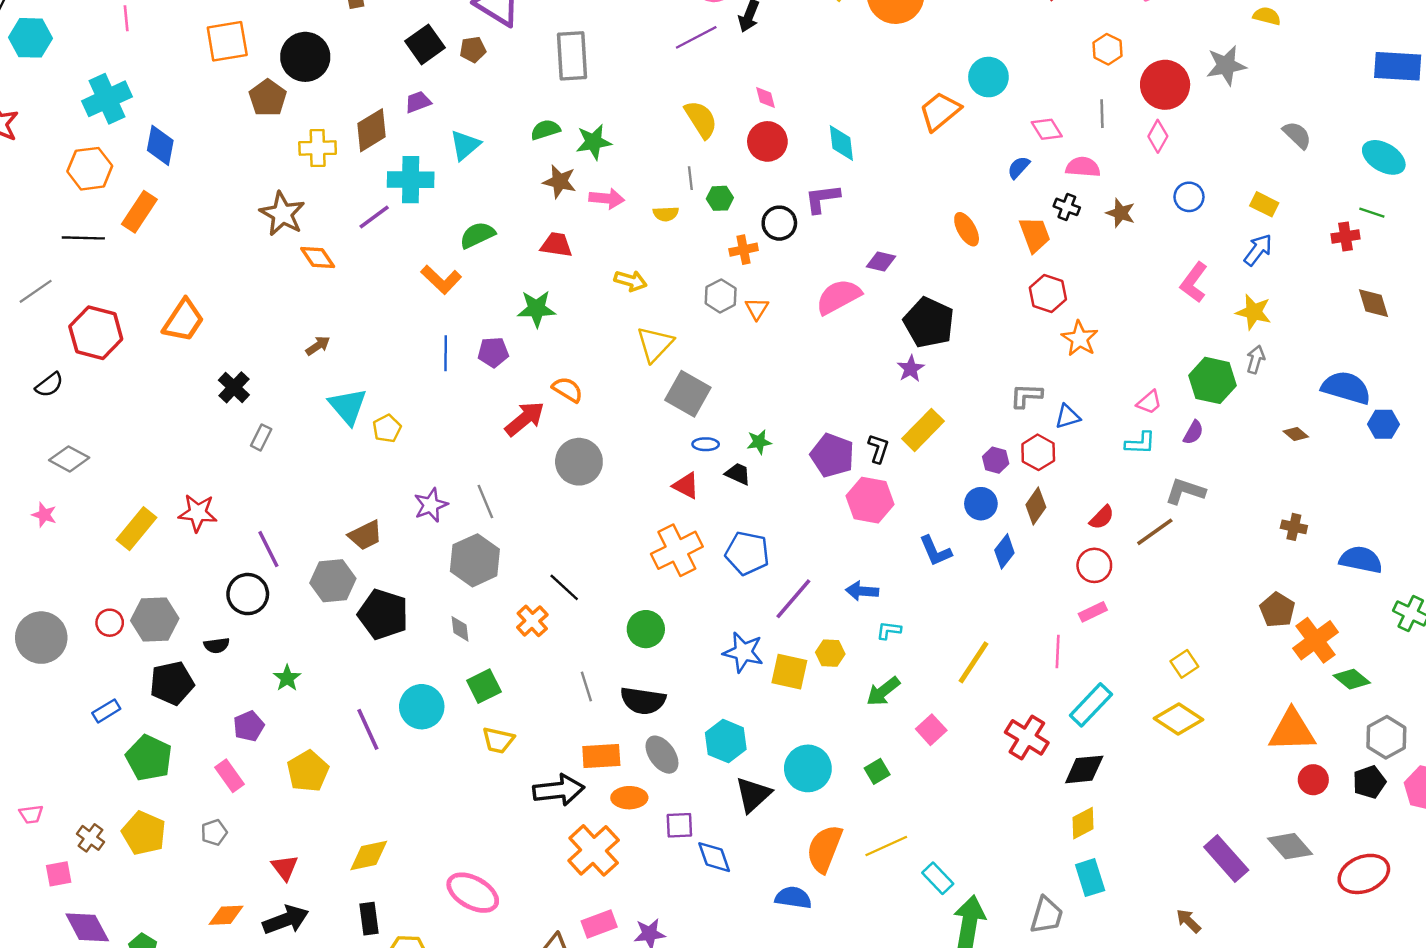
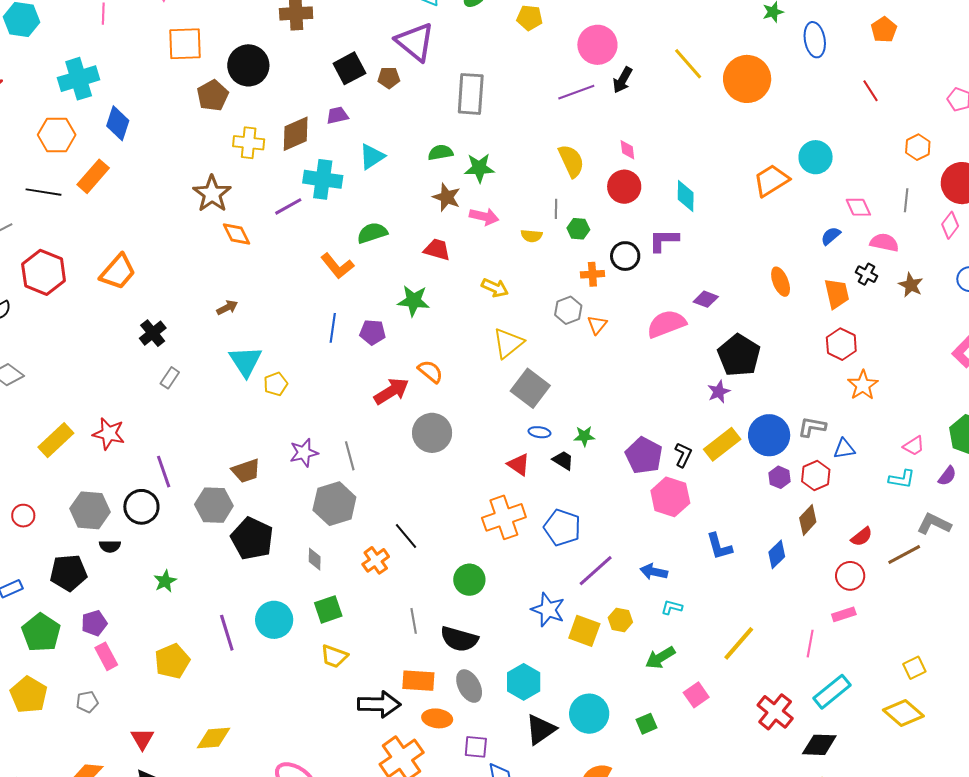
blue circle: (981, 504) -> (769, 435), moved, size x1.5
gray hexagon: (155, 620) -> (90, 510), moved
purple pentagon: (249, 726) -> (94, 623), moved

